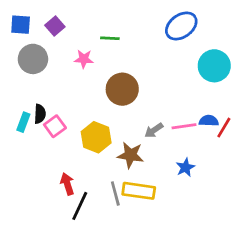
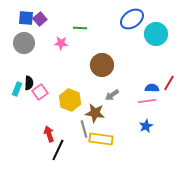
blue square: (21, 25) -> (26, 18), moved
cyan circle: (214, 66) -> (156, 34), moved
brown circle: (122, 89) -> (102, 65), moved
pink line: (184, 126) -> (147, 101), moved
red line: (224, 128) -> (169, 83), moved
blue star: (185, 167) -> (146, 126), moved
gray line: (115, 194) -> (84, 129), moved

